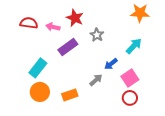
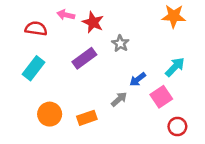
pink arrow: (53, 27) -> (66, 15), moved
cyan arrow: (134, 46) -> (175, 67), moved
cyan rectangle: (38, 68) -> (33, 68), moved
red circle: (130, 98) -> (177, 127), moved

